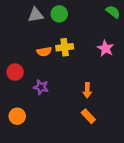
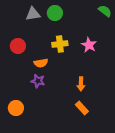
pink star: (106, 48) -> (89, 45), moved
orange semicircle: (44, 52) -> (41, 63), moved
red circle: (15, 72) -> (18, 46), moved

